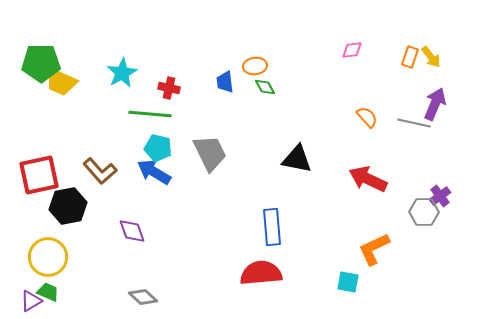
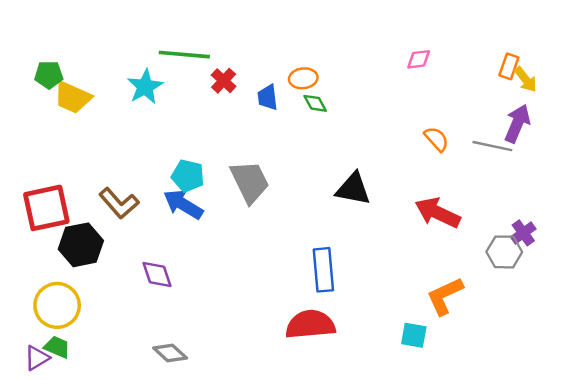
orange rectangle: (410, 57) -> (509, 66), moved
yellow arrow: (431, 57) -> (526, 79), moved
green pentagon: (41, 63) -> (49, 75), size x0.6
red cross: (169, 88) -> (224, 81), moved, turned 30
green line: (150, 114) -> (184, 55), moved

